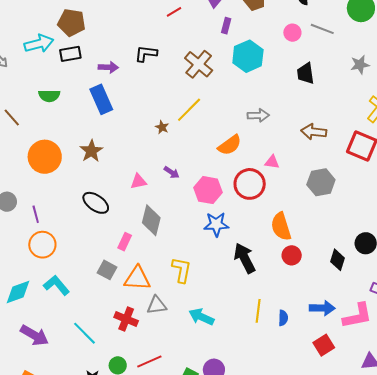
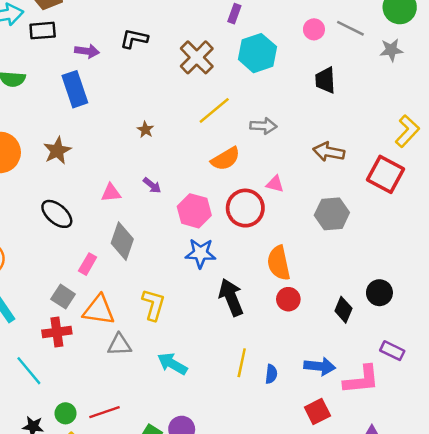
gray star: (360, 65) -> (391, 50), moved
yellow line: (189, 110) -> (214, 110), moved
red cross: (126, 319) -> (57, 332), moved, turned -35

